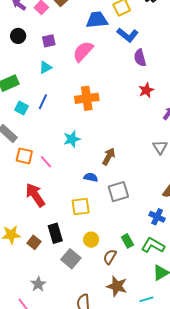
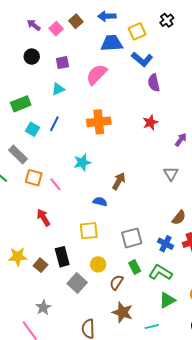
red star: (146, 90) -> (150, 122), moved
gray square: (118, 192) -> (132, 238), moved
red arrow: (35, 195) -> (43, 217), size x0.7

